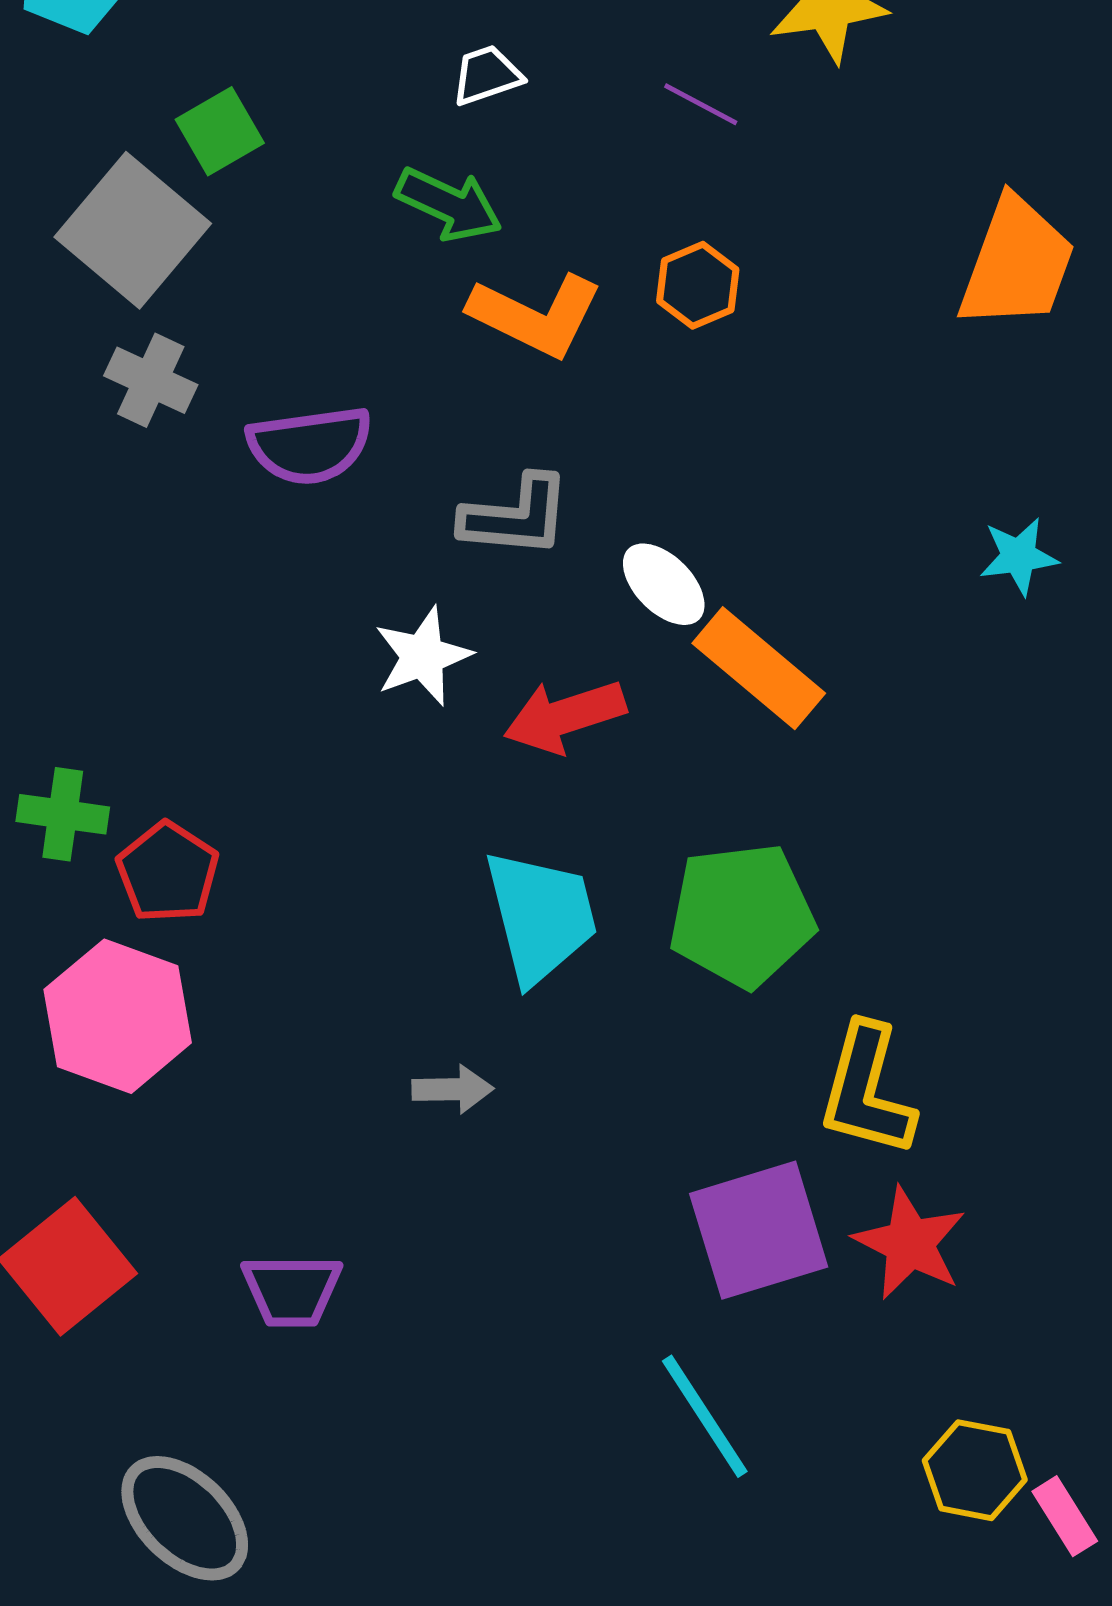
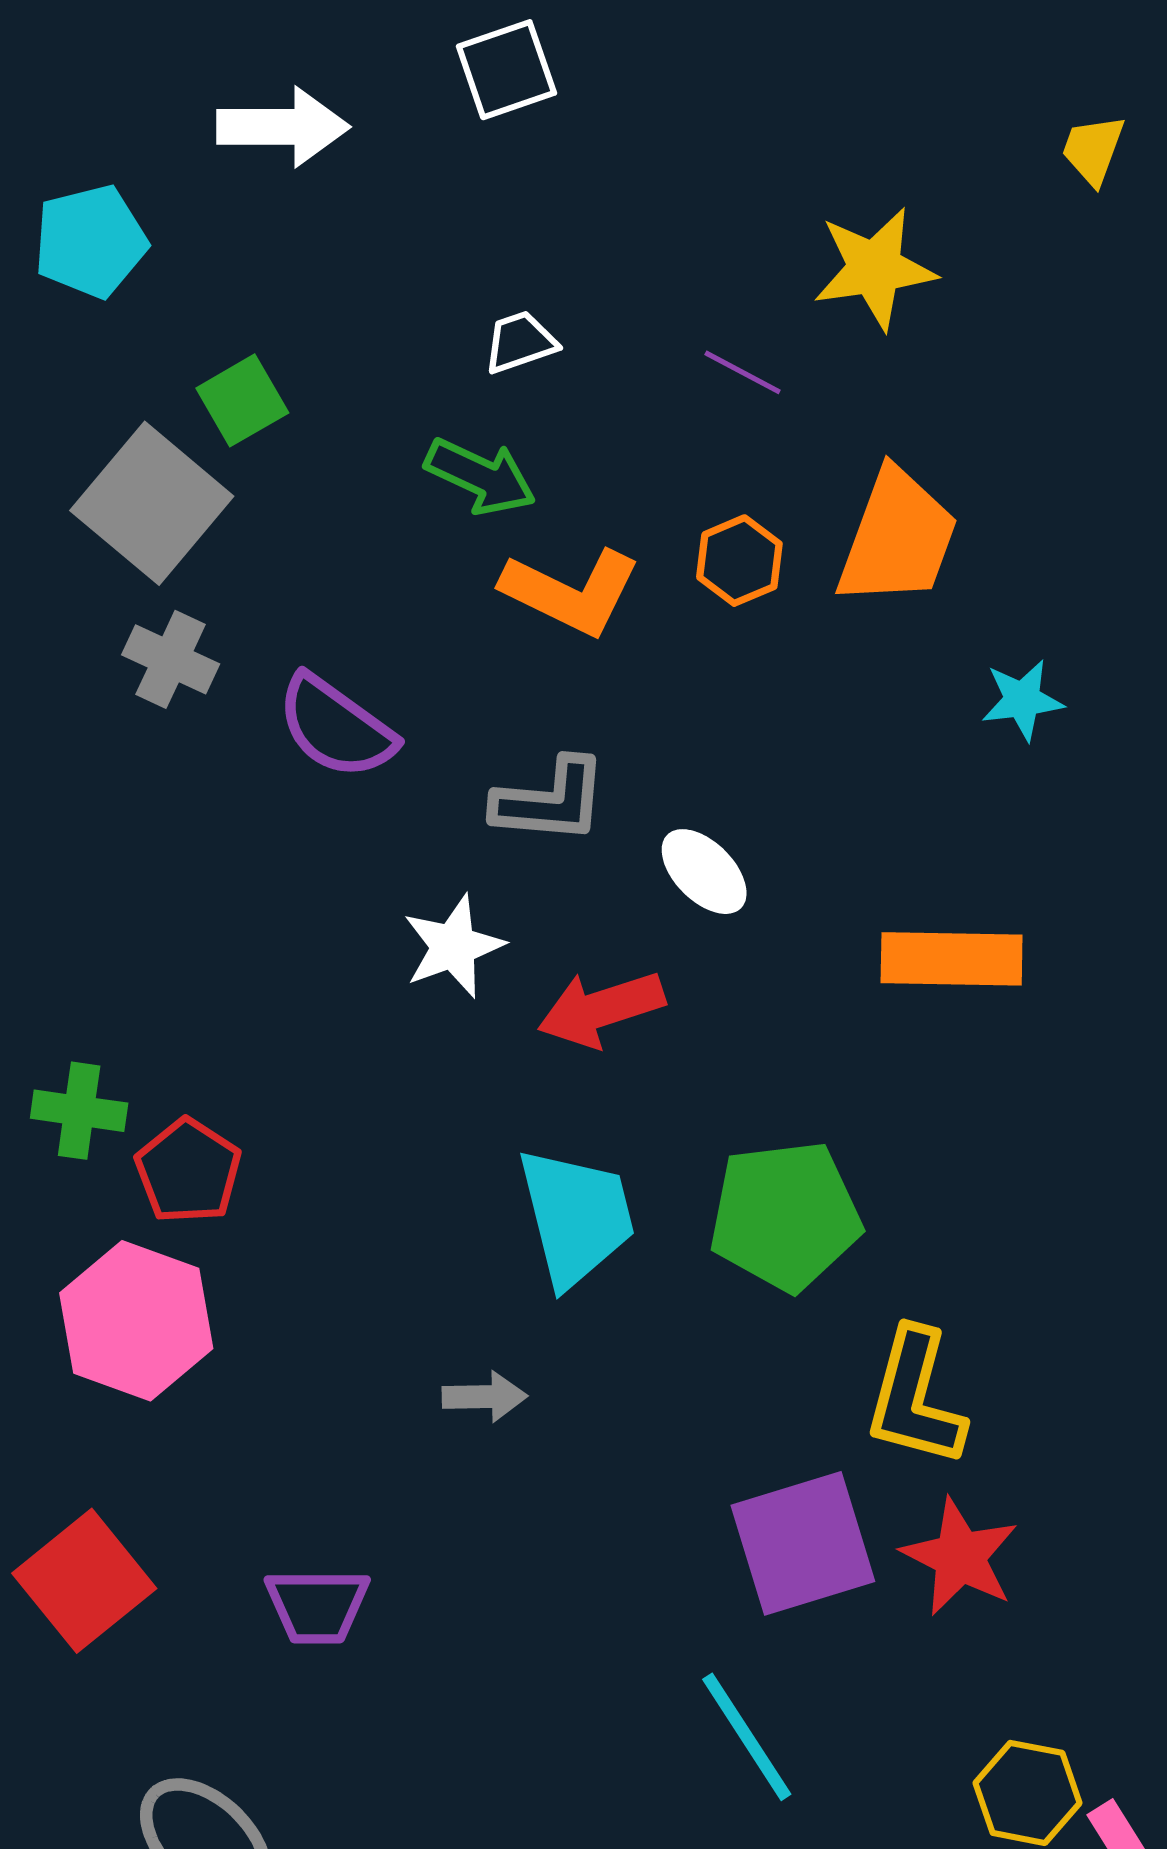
orange trapezoid: (1017, 263) -> (898, 538), moved
purple semicircle: (310, 445) -> (336, 727), turned 44
cyan star: (1019, 556) -> (1022, 700), moved
orange rectangle: (759, 668) -> (952, 959), moved, turned -39

